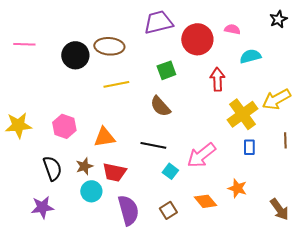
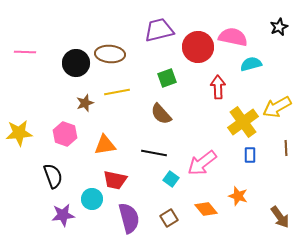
pink semicircle: (232, 29) -> (233, 37), size x1.8
brown star: (84, 166) -> (85, 103), moved
purple star: (42, 207) -> (63, 215), moved

